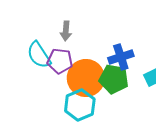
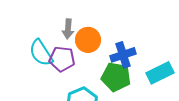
orange circle: (86, 78) -> (88, 40), moved, size x0.7

